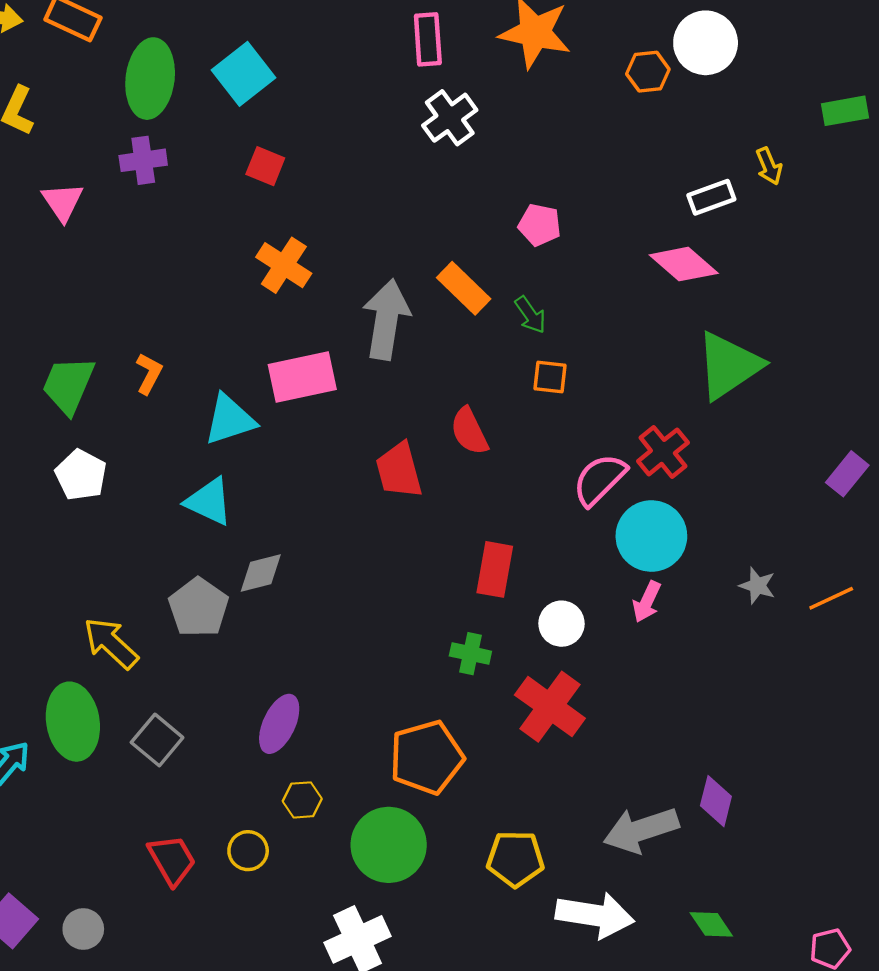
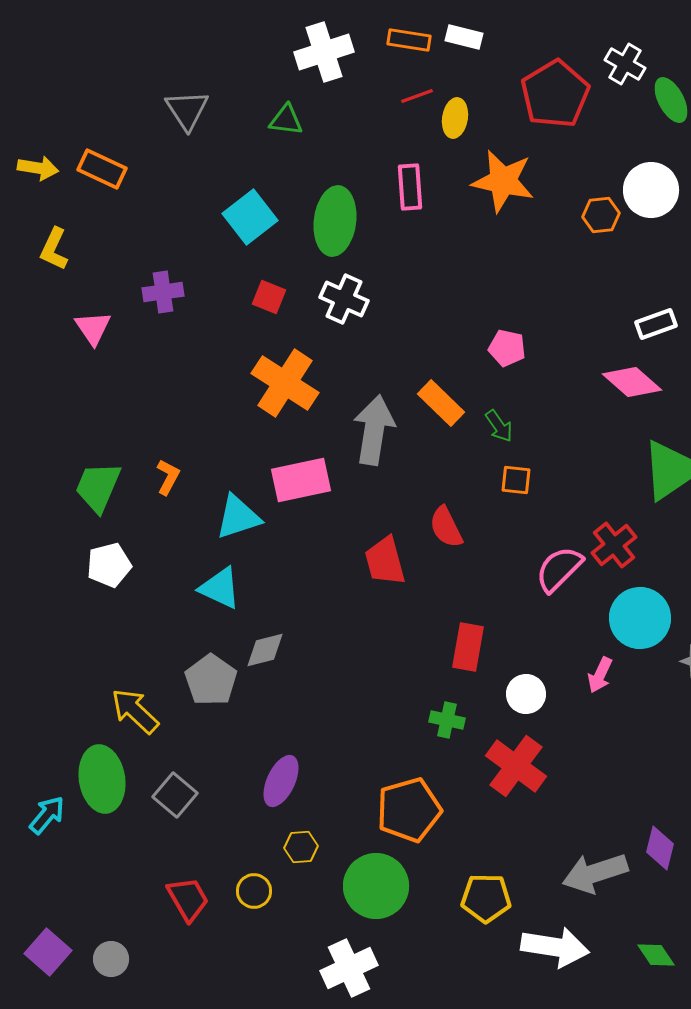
green ellipse: (150, 79) -> (335, 221), moved
white cross: (450, 118) -> (344, 299), moved, turned -30
orange cross: (284, 265) -> (285, 383), size x1.4
white pentagon: (81, 475) -> (109, 565), turned 30
cyan circle: (651, 536) -> (640, 618), moved

